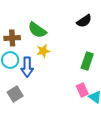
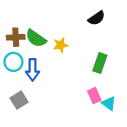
green semicircle: (37, 30) -> (36, 38), moved
yellow star: (43, 51) -> (61, 45), moved

